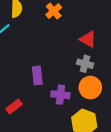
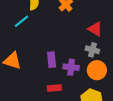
purple cross: (60, 95) -> (71, 67), moved
red rectangle: (14, 107) -> (54, 88), moved, turned 32

